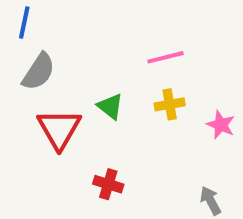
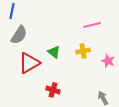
pink line: (165, 57) -> (92, 25), moved
red triangle: (59, 129) -> (29, 63), turned 30

